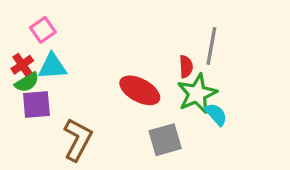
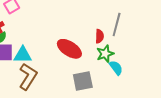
cyan triangle: (52, 66) -> (23, 55), moved
green star: (197, 94) -> (105, 54), size x0.7

